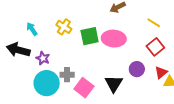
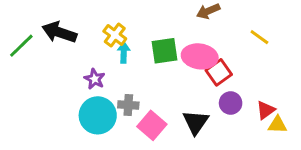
yellow cross: (64, 27) -> (115, 35), moved
cyan arrow: (32, 29) -> (124, 52), moved, turned 32
red square: (155, 47) -> (219, 72), moved
black arrow: (18, 50) -> (59, 32), moved

